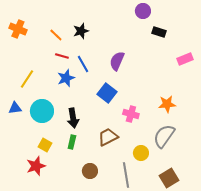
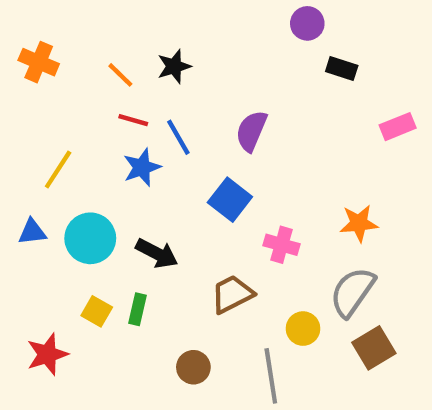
black arrow: (73, 118) -> (157, 253), turned -54
green rectangle: (72, 142) -> (138, 309), moved
red star: (36, 166) -> (47, 354), moved
brown square: (169, 178) -> (374, 348), moved

